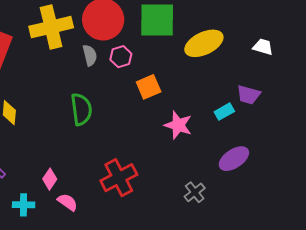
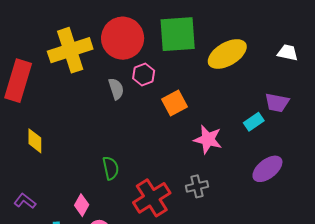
gray semicircle: (90, 55) -> (116, 89), moved
green semicircle: (81, 109) -> (111, 168), moved, size x0.7
gray cross: (195, 192) -> (197, 186), moved, turned 30

